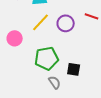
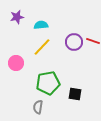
purple circle: (66, 23) -> (74, 42), moved
gray semicircle: (55, 82) -> (38, 107), moved, turned -136

